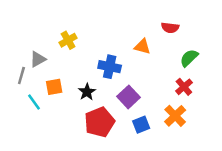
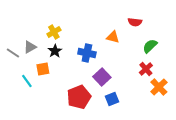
gray line: (21, 76) -> (13, 53), moved, turned -72
black star: (87, 92) -> (55, 51), moved
orange cross: (175, 116) -> (159, 87), moved

